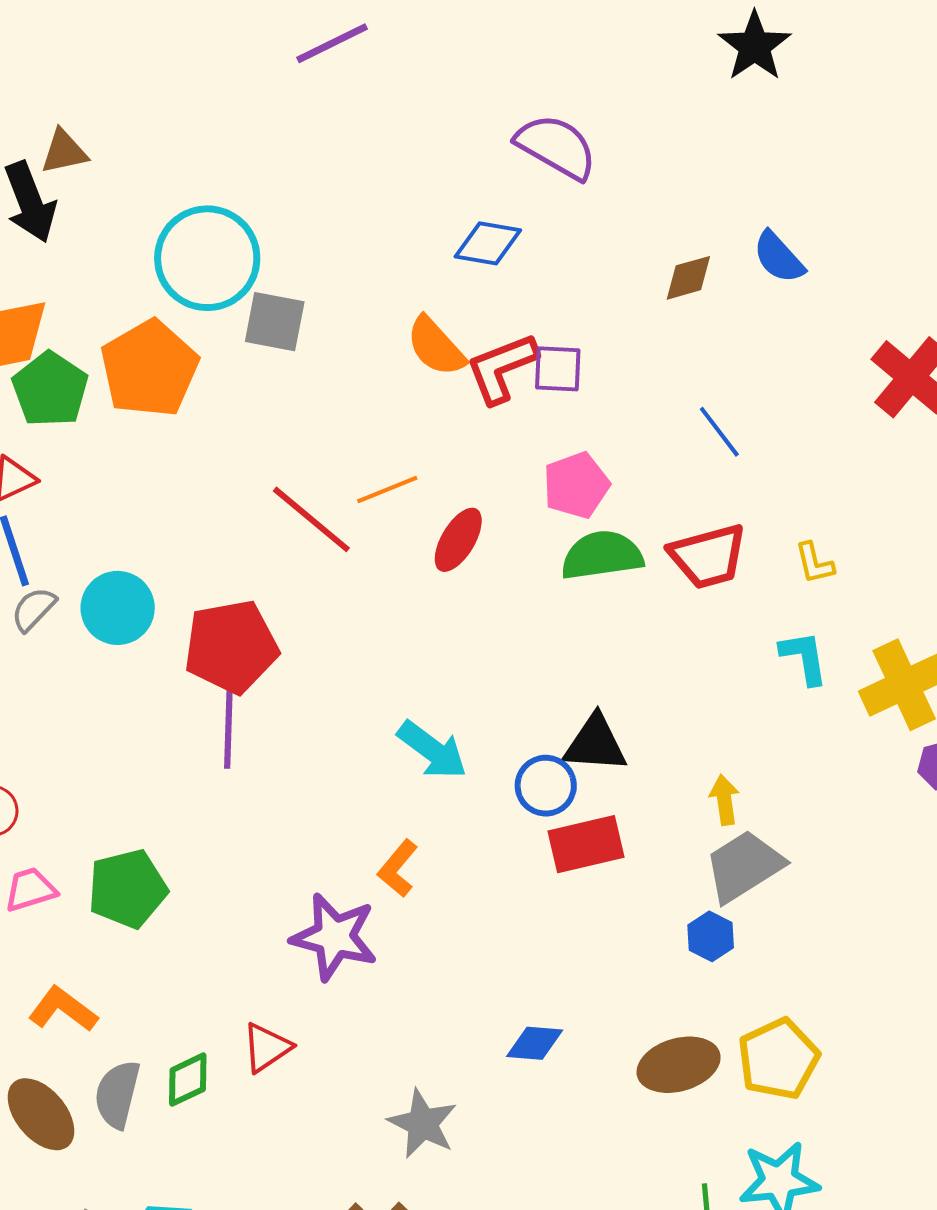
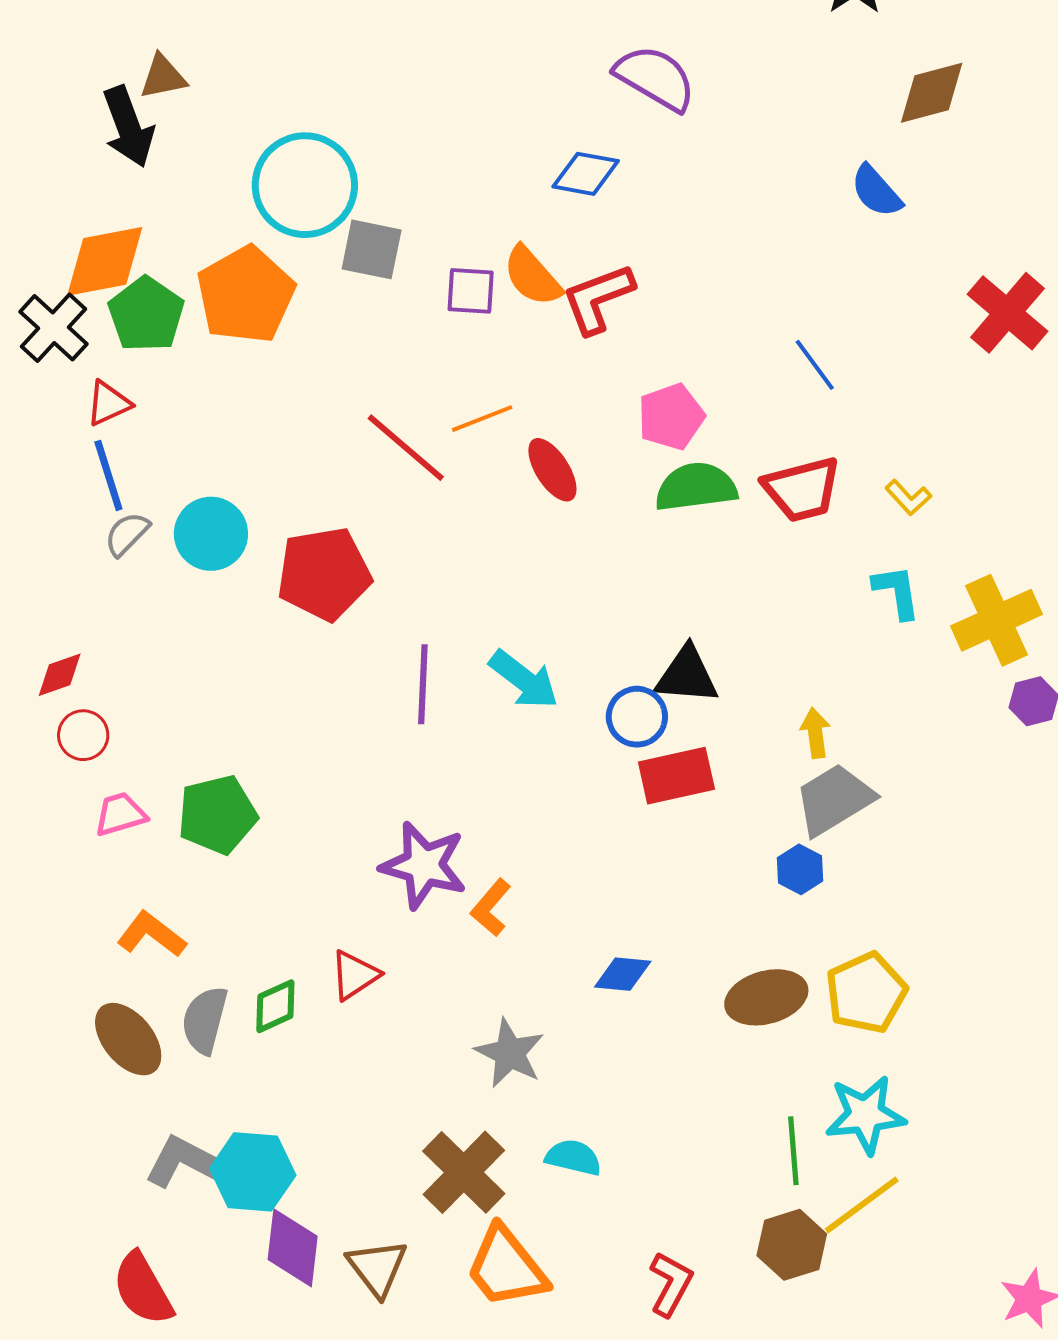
brown diamond: (688, 278) -> (932, 93), moved, size x1.4
purple square: (558, 369) -> (471, 291), moved
red ellipse: (458, 540) -> (552, 470), turned -64
yellow L-shape: (814, 563) -> (908, 497), turned -30
purple line: (228, 729) -> (423, 684), moved
orange L-shape: (398, 868) -> (491, 908), moved

